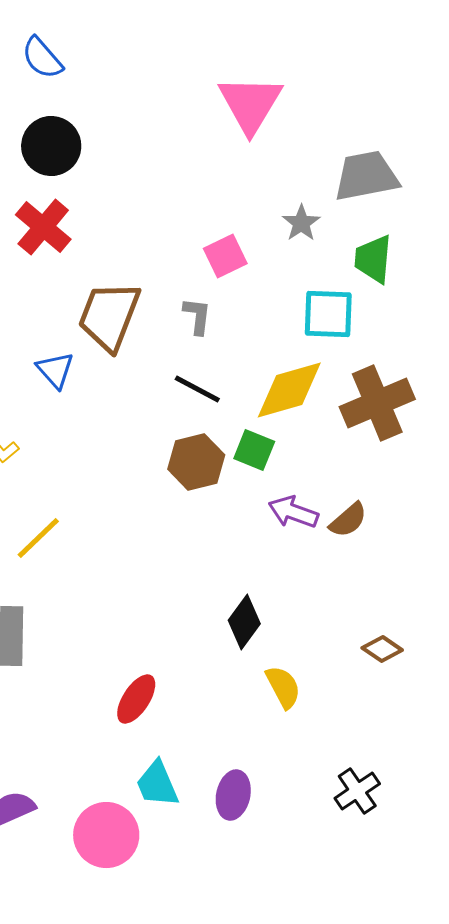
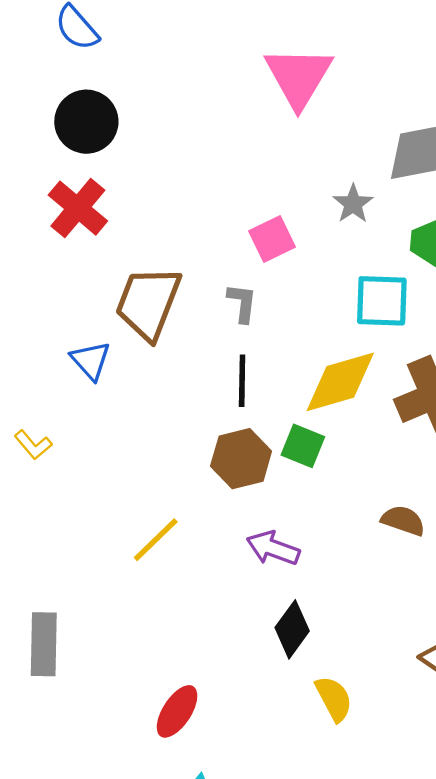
black line: (197, 389) -> (242, 381), turned 63
purple arrow: (293, 512) -> (273, 548), moved
brown semicircle: (348, 520) -> (403, 521), turned -120
yellow line: (38, 538) -> (156, 540), moved

